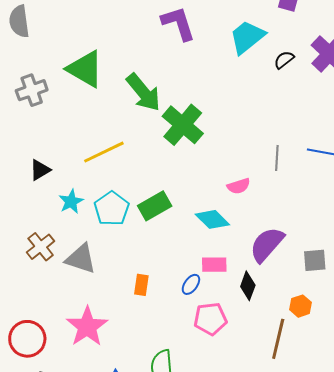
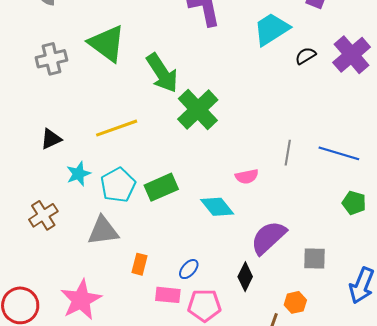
gray triangle: (81, 259) -> (103, 231), moved, turned -32
pink rectangle: (214, 265) -> (168, 295), moved

